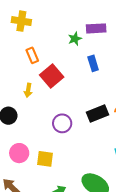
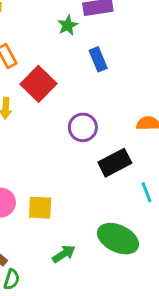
black rectangle: (97, 113) -> (115, 163), moved
purple circle: (62, 123) -> (83, 127), moved

